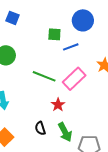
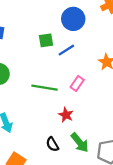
pink rectangle: (74, 79) -> (77, 83), size x0.6

